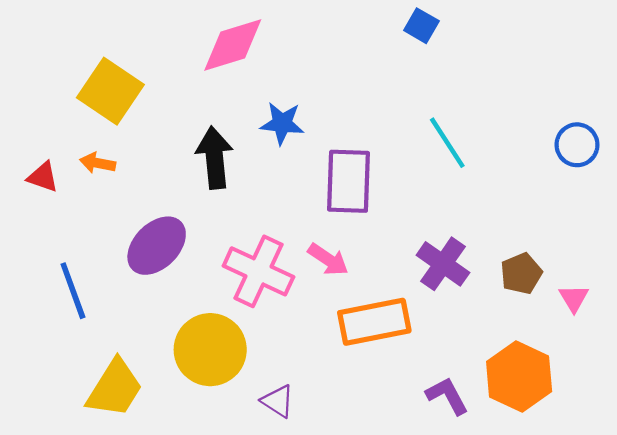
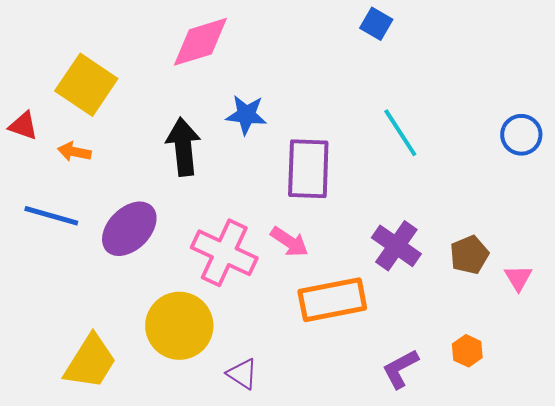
red triangle: (43, 177) -> (23, 126), moved
blue line: (73, 291) -> (51, 216), moved, turned -54
orange hexagon: (519, 376) -> (467, 351), size x0.5
purple L-shape: (447, 396) -> (400, 369), turned -90

